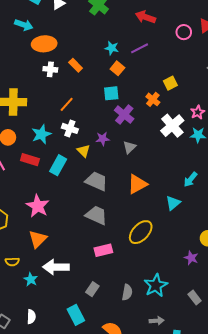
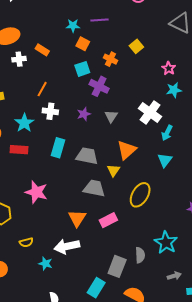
purple line: (140, 48) -> (100, 20), turned 36
orange cross: (153, 99) -> (110, 59), moved
white cross: (172, 126) -> (150, 112), moved
yellow triangle: (84, 151) -> (114, 170), moved, turned 32
cyan rectangle: (58, 165) -> (58, 148), moved
cyan arrow: (190, 179) -> (167, 133), moved
orange triangle: (38, 239) -> (77, 218), moved
yellow semicircle: (12, 262) -> (26, 242), moved
gray rectangle: (92, 289) -> (117, 266), moved, size x1.5
cyan rectangle: (76, 315) -> (96, 288), turned 72

